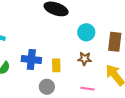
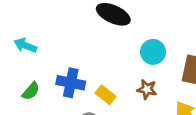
yellow rectangle: (56, 65) -> (105, 95), turned -56

